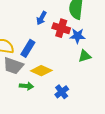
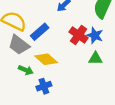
red cross: (61, 28) -> (79, 35), moved
blue cross: (62, 92) -> (44, 86), moved

